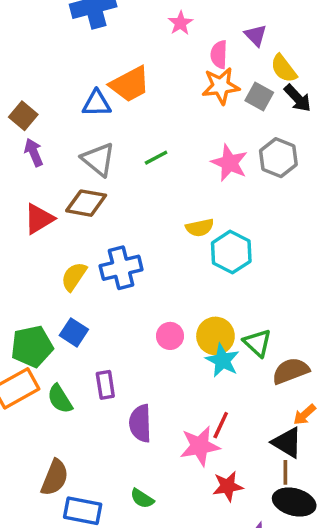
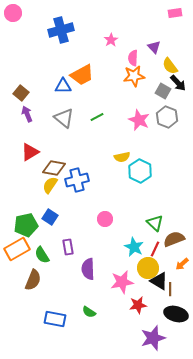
gray square: (259, 96) -> (163, 91), moved
brown diamond: (86, 203) -> (54, 168), moved
yellow circle: (215, 336) -> (148, 268), moved
cyan star: (222, 360) -> (134, 247), moved
red line: (221, 425) -> (155, 249), moved
black triangle: (287, 443) -> (159, 281), moved
brown line: (285, 472) -> (170, 289), moved
brown semicircle: (55, 478) -> (33, 280), moved

